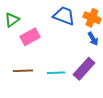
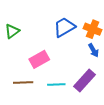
blue trapezoid: (64, 16) -> (64, 27), turned -50
pink rectangle: (30, 37) -> (39, 59), moved

